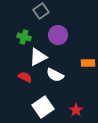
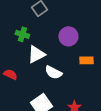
purple circle: (58, 35) -> (68, 36), moved
red semicircle: (25, 77) -> (10, 74), moved

